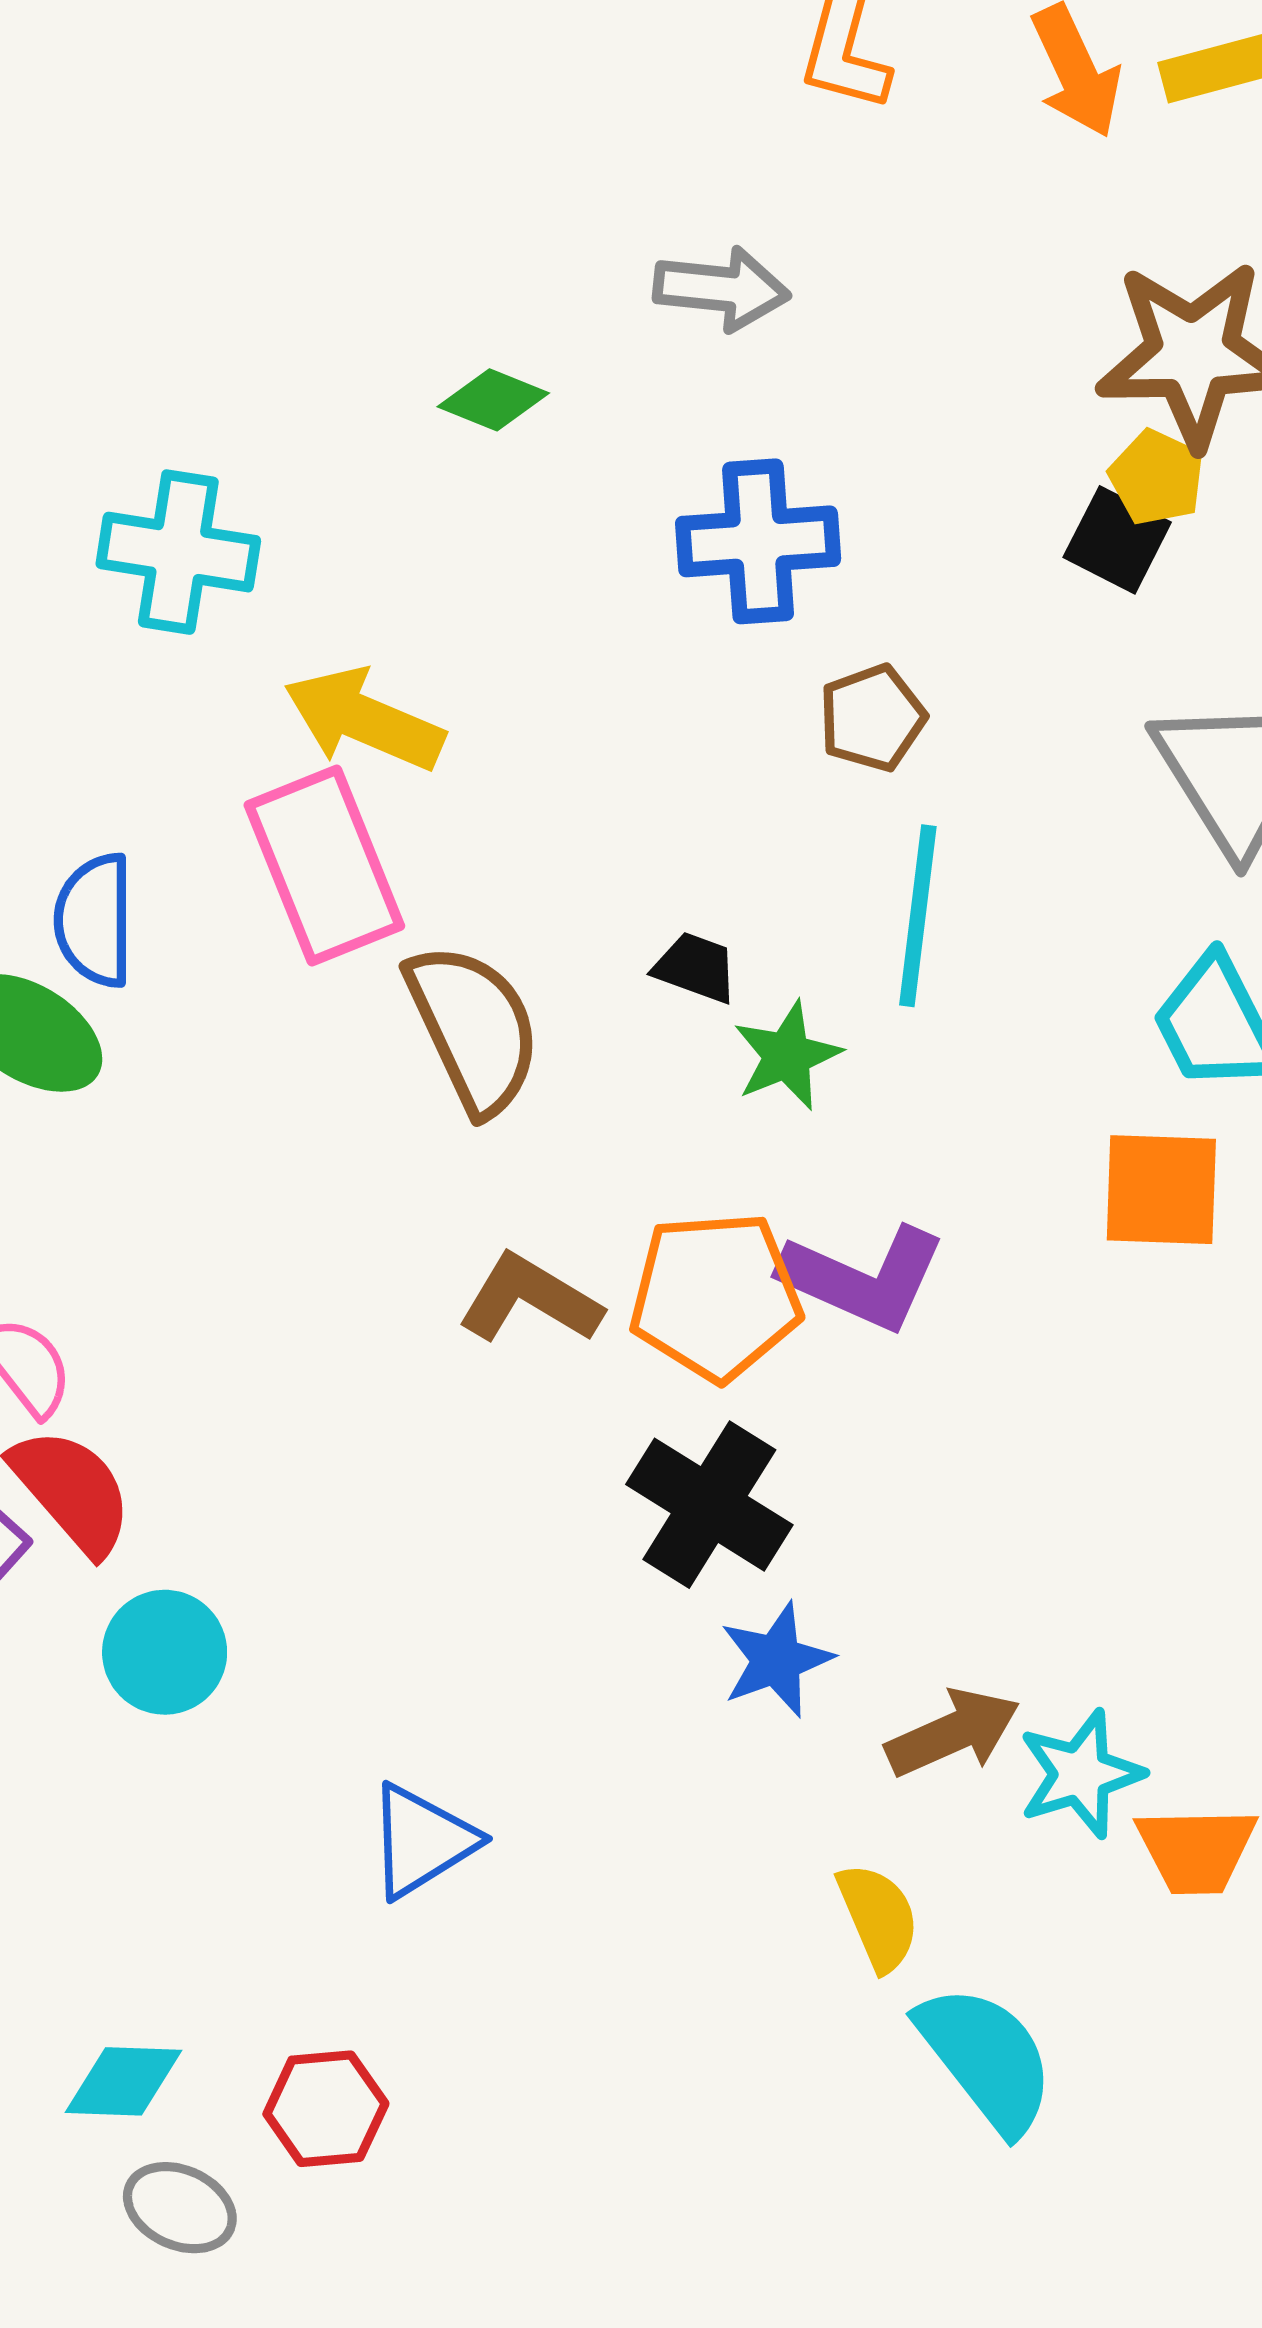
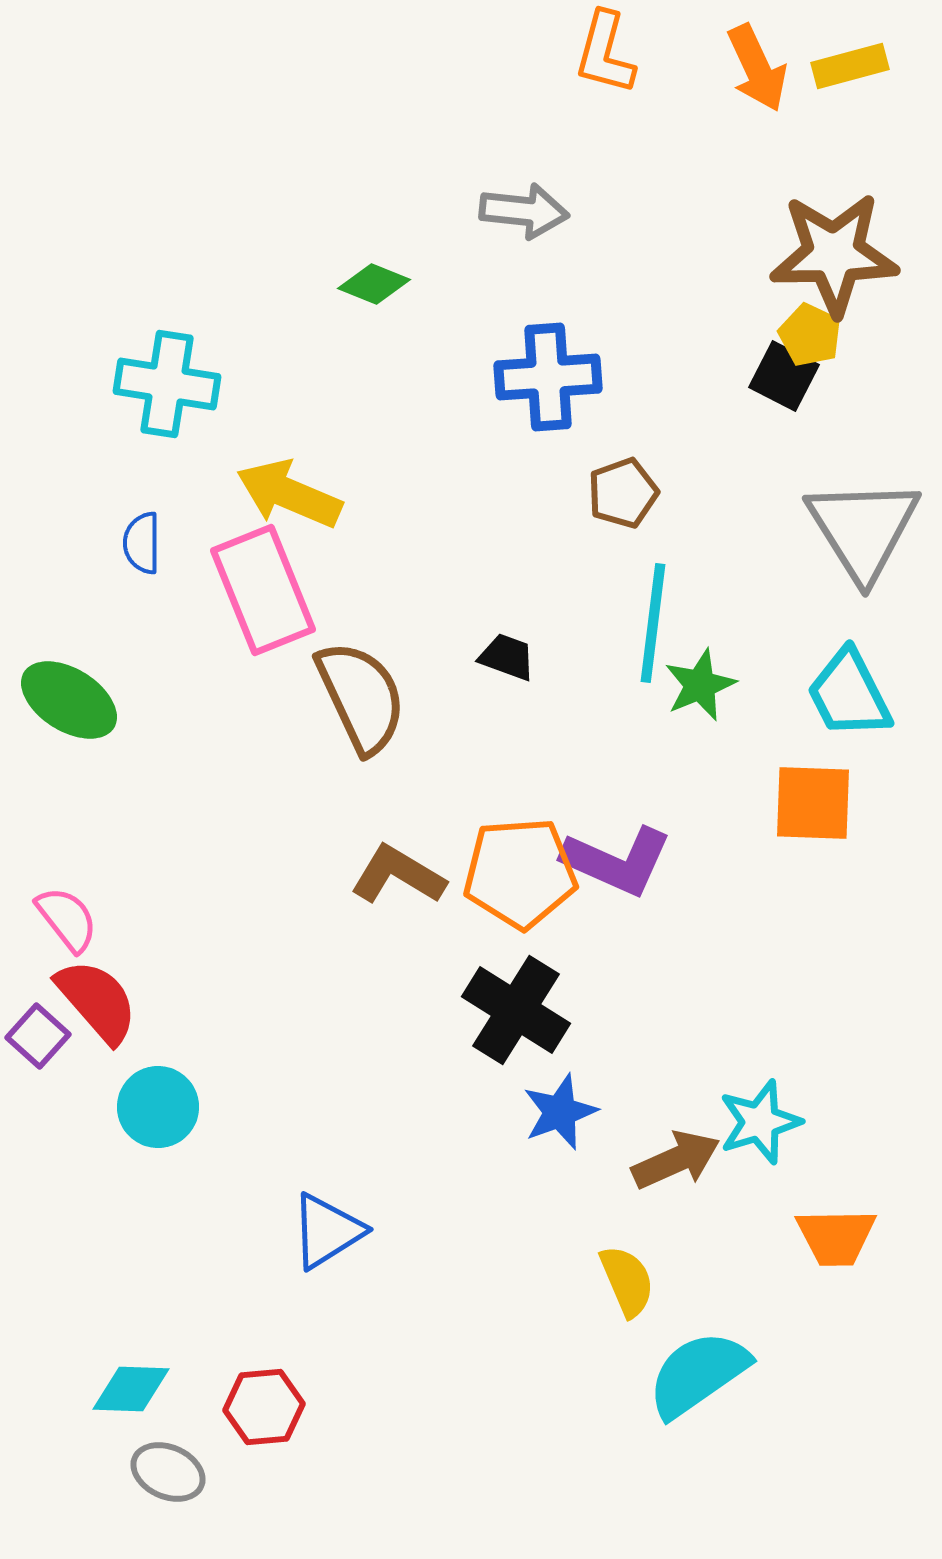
blue semicircle: (95, 920) -> (142, 543), moved, size x0.7
green star: (787, 1056) -> (700, 685), moved
cyan star: (1081, 1774) -> (760, 1122), moved
cyan semicircle: (986, 2059) -> (698, 1374), turned -87

